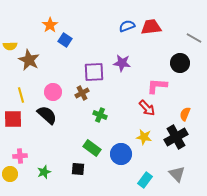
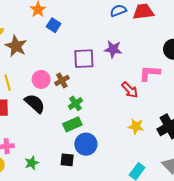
brown cross: (82, 93) -> (62, 80), moved
red arrow: (147, 108) -> (130, 90), moved
green cross: (100, 115) -> (75, 103), moved, turned 32
green rectangle: (92, 148) -> (72, 124), moved, turned -60
blue circle: (121, 154) -> (86, 144), moved

